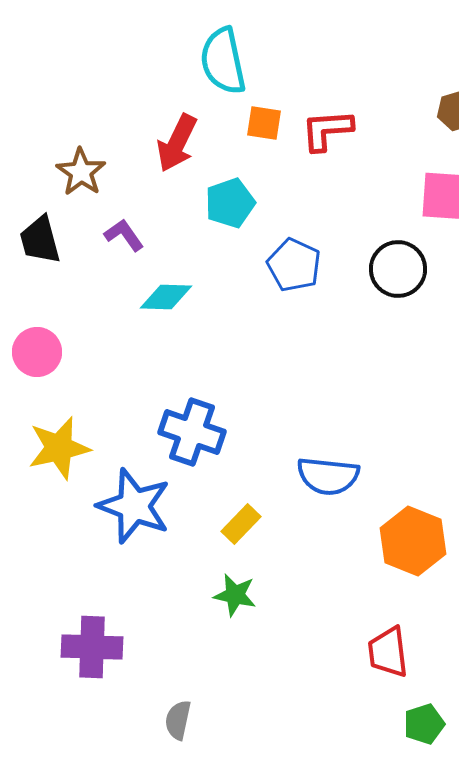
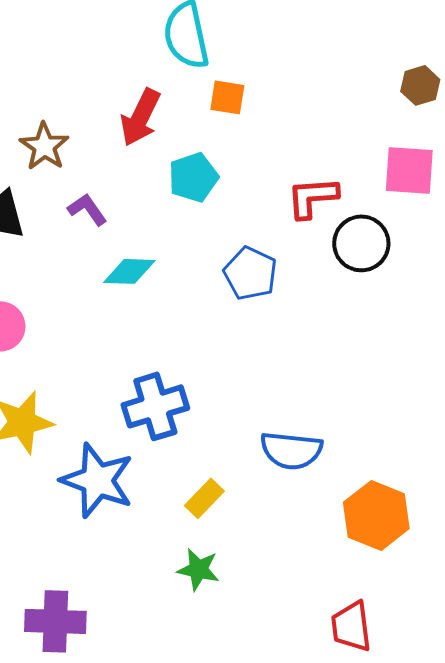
red L-shape: (327, 130) -> (312, 197), moved
blue pentagon: (294, 265) -> (250, 273), moved
blue cross: (192, 432) -> (155, 406), turned -36

